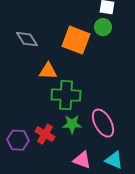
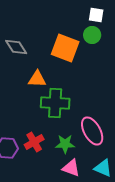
green star: (72, 124) -> (65, 144), moved
red cross: (45, 134) -> (34, 142), turned 30

